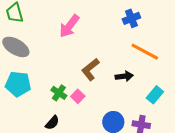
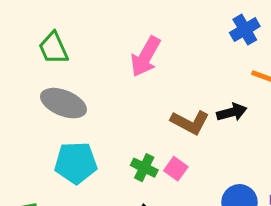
brown L-shape: (90, 70) -> (190, 122), turned -105
black arrow: (124, 76) -> (232, 112), moved

